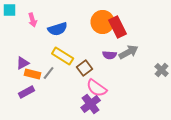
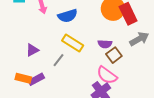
purple semicircle: (110, 55) -> (105, 44), moved
brown square: (85, 68) -> (114, 55), moved
orange rectangle: (33, 74) -> (23, 78), moved

